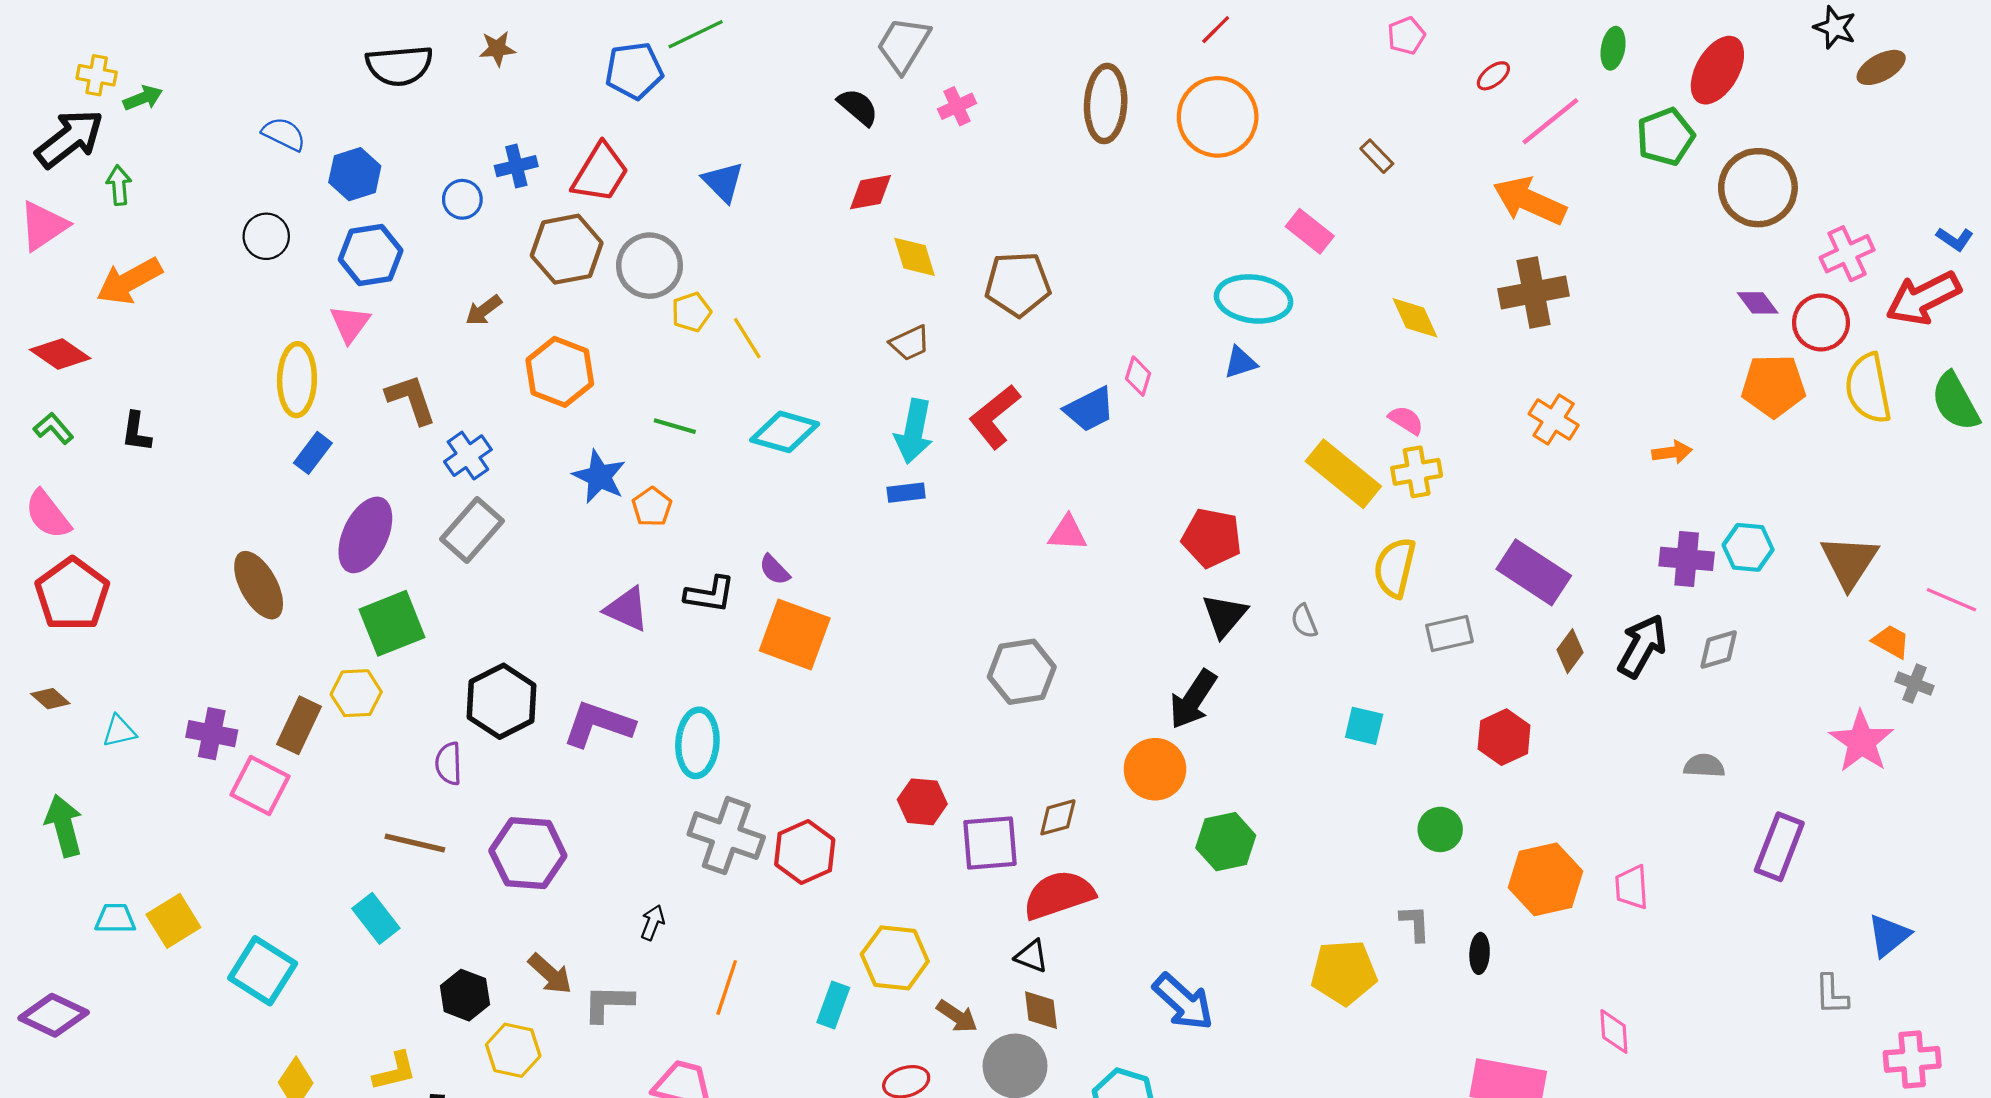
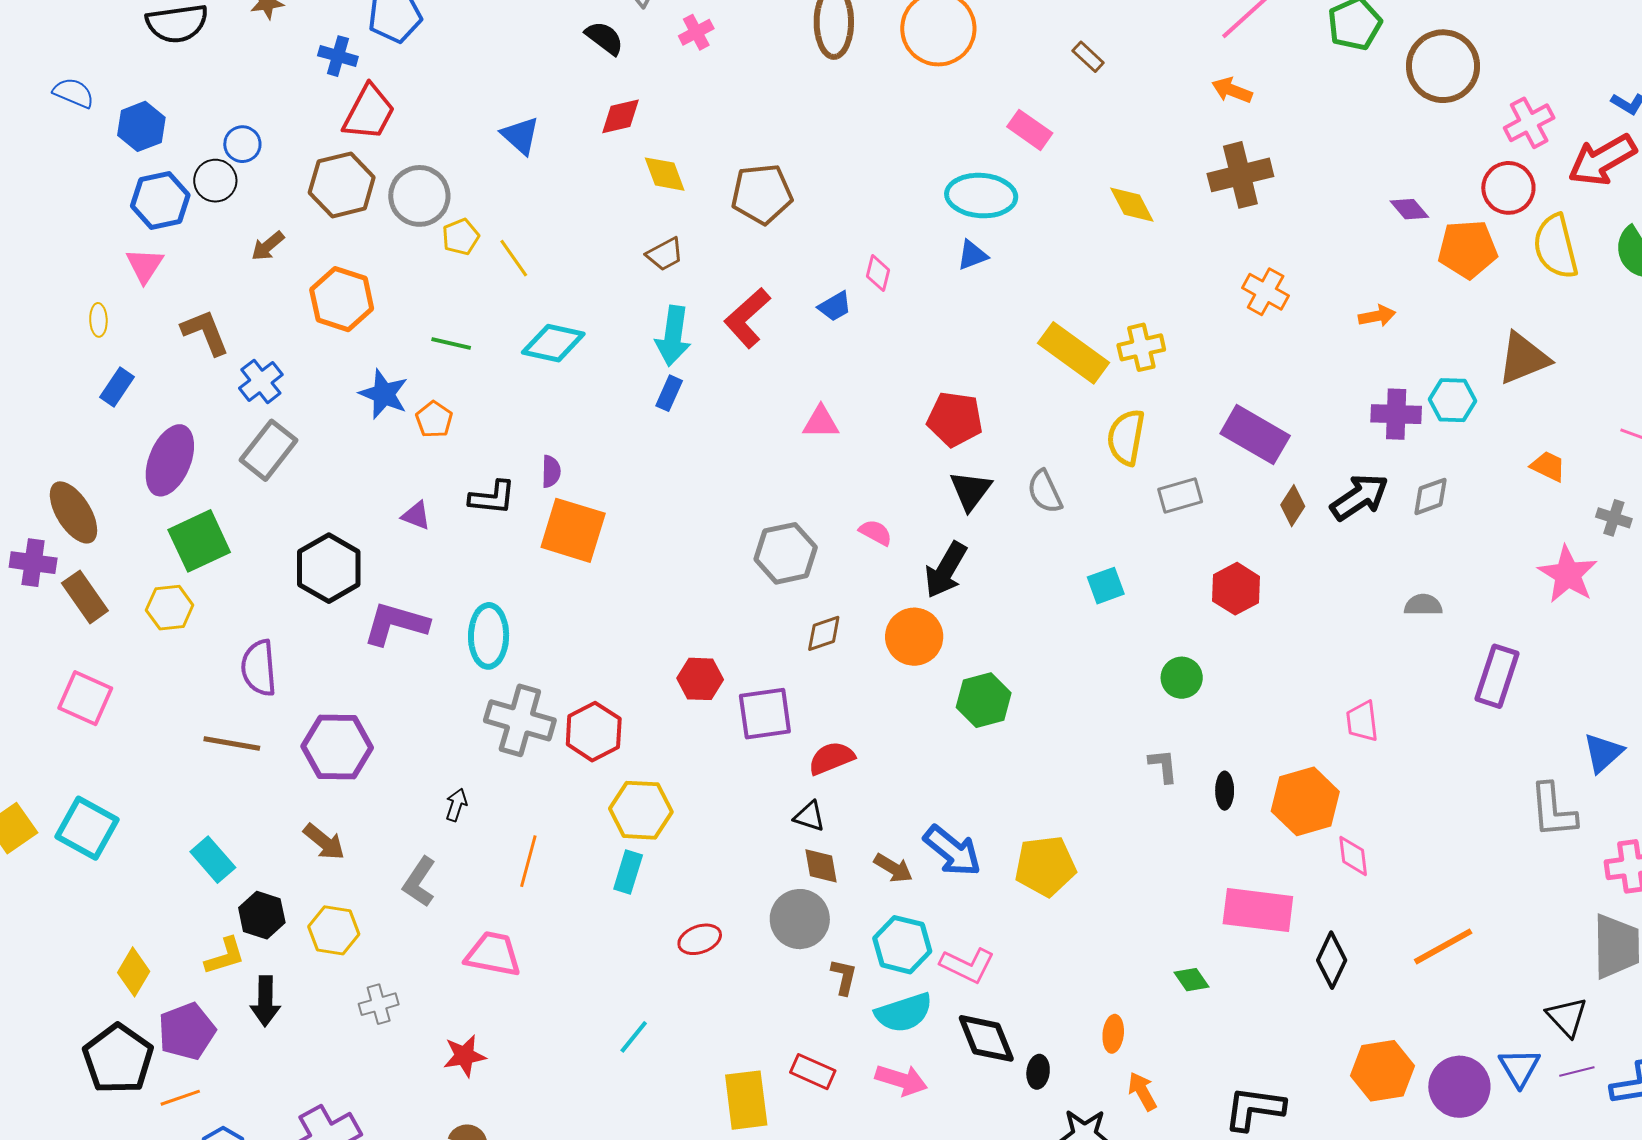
blue cross: (516, 166) -> (338, 56), moved, turned 33
blue triangle: (723, 182) -> (520, 136), moved
orange arrow: (1530, 201) -> (1232, 90), size x0.6
black circle: (266, 236) -> (215, 181), moved
purple diamond: (1758, 303) -> (1409, 209), moved
yellow ellipse: (297, 380) -> (98, 320), size x0.5
blue trapezoid: (1089, 409) -> (835, 306), size x0.7
pink semicircle: (1406, 420) -> (876, 533), moved
blue rectangle: (906, 493) -> (669, 393), turned -56
brown triangle: (1849, 562) -> (1523, 358), moved, turned 38
purple semicircle: (774, 570) -> (551, 471), turned -132
purple triangle: (627, 609) -> (416, 516), size x0.7
gray semicircle: (1304, 621) -> (1045, 492), size x1.4
orange trapezoid: (1891, 641) -> (1548, 466), moved
black arrow: (1642, 646) -> (1359, 497), turned 30
black hexagon: (502, 701) -> (329, 568), moved
brown rectangle: (299, 725) -> (85, 597), moved, turned -57
cyan square: (1364, 726) -> (1106, 586), turned -30
purple cross: (212, 734) -> (33, 563), moved
purple semicircle: (449, 764) -> (259, 668), size x1.4
brown diamond: (1058, 817) -> (824, 633), moved
orange hexagon: (1546, 879) -> (1305, 801), moved
red semicircle: (1059, 895) -> (831, 758), size x0.7
cyan rectangle: (376, 918) -> (213, 860), moved
yellow hexagon: (895, 958) -> (641, 810), moved
cyan square: (263, 971) -> (87, 828), moved
yellow pentagon: (1344, 972) -> (1045, 866), moved
brown arrow: (550, 974) -> (324, 842), moved
black hexagon: (465, 995) -> (262, 915), moved
gray L-shape: (1832, 995) -> (1553, 810), size x1.5
gray L-shape: (608, 1003) -> (419, 882), turned -54
brown arrow: (957, 1016) -> (893, 868), moved

